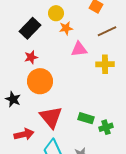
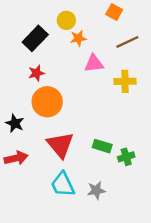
red arrow: (24, 134) -> (16, 158), moved

